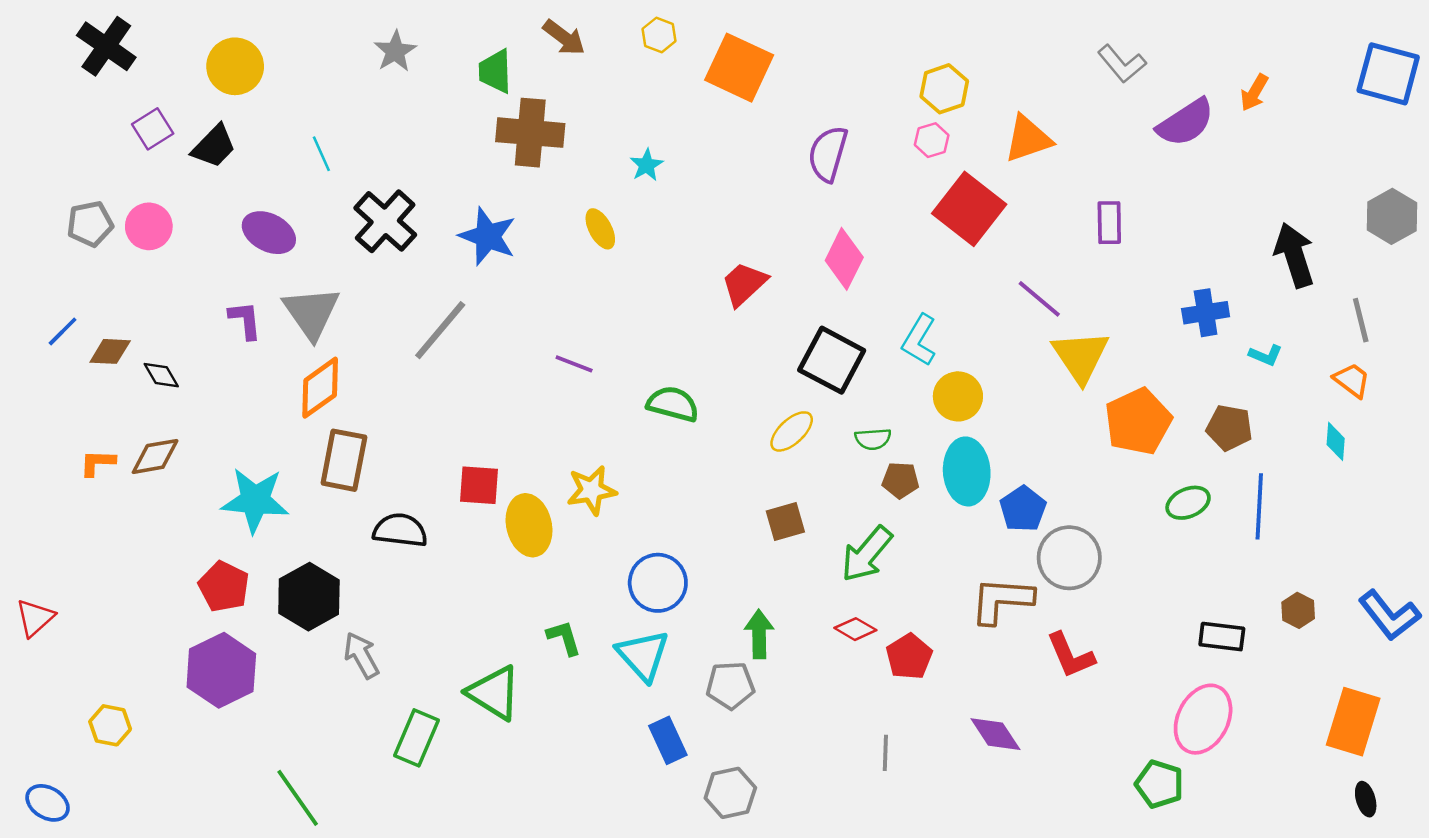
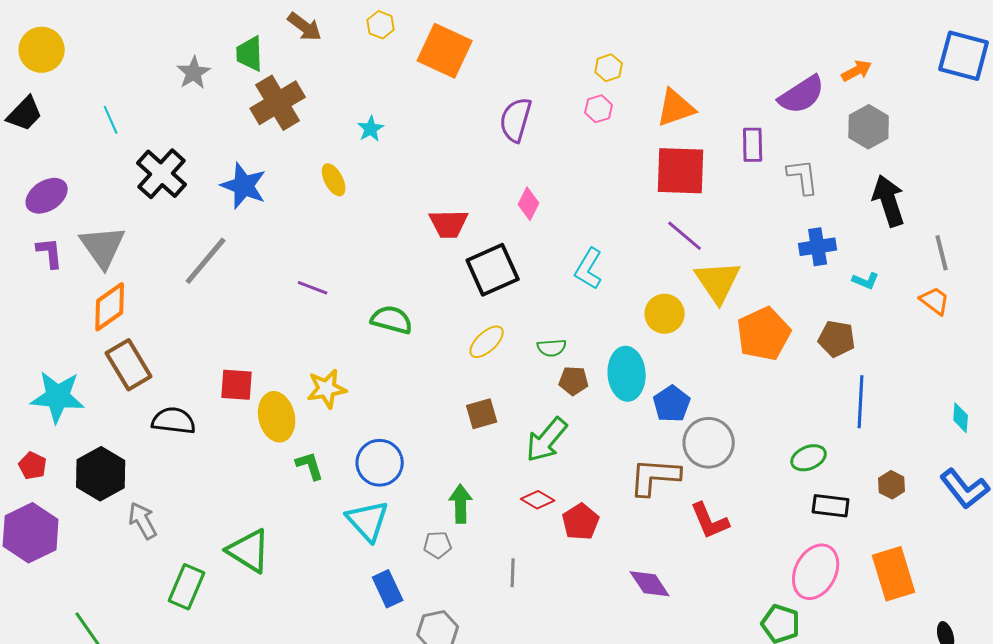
gray star: (395, 51) -> (194, 73), moved
gray L-shape: (1122, 64) -> (803, 177), moved, turned -147
yellow hexagon: (944, 89) -> (609, 68), size x0.7
orange arrow: (1254, 93) -> (857, 71), turned -148
brown cross: (530, 133) -> (278, 103), turned -36
red square: (969, 209) -> (681, 171), moved, turned -36
gray hexagon: (1392, 216) -> (869, 127), moved
purple rectangle: (1109, 223) -> (753, 145), moved
purple ellipse: (269, 233) -> (47, 196), moved, turned -60
pink diamond: (844, 259) -> (529, 204), size x0.7
red trapezoid: (744, 284) -> (449, 224), turned -138
black square: (832, 360) -> (493, 270), moved, turned 38
yellow circle: (958, 396) -> (665, 314), moved
cyan diamond: (1336, 441) -> (961, 418), moved
brown rectangle: (344, 460) -> (129, 365), turned -42
green ellipse: (1188, 503) -> (809, 458), moved
red pentagon: (224, 587) -> (33, 466), size x0.7
green L-shape: (564, 638) -> (310, 466), moved
gray pentagon: (730, 685) -> (438, 545), size x0.7
orange rectangle: (1353, 722) -> (894, 574), moved, turned -34
gray line: (885, 753) -> (513, 573), moved

